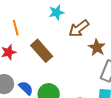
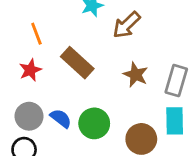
brown star: (97, 47) -> (136, 75), moved

